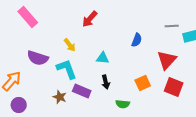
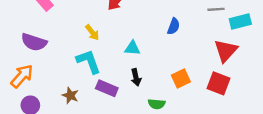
purple semicircle: (38, 58) -> (34, 42), moved
red triangle: (167, 60) -> (226, 51), moved
brown star: (60, 97) -> (70, 96), moved

